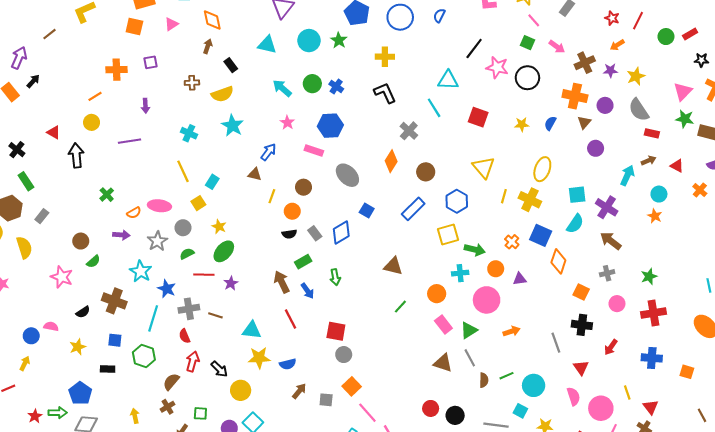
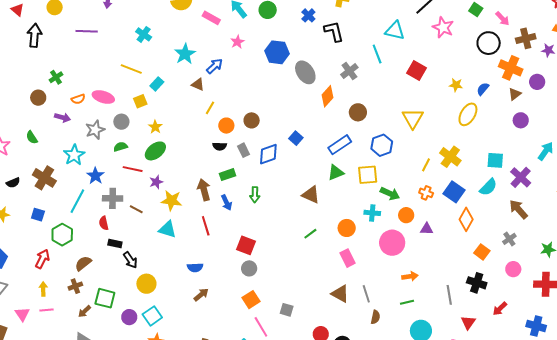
black circle: (527, 78) -> (489, 43), moved
blue cross: (336, 86) -> (308, 15), moved
cyan star: (232, 126) -> (185, 54), moved
pink rectangle: (314, 150) -> (211, 18), moved
yellow ellipse: (542, 169) -> (468, 114), moved
yellow line: (183, 171) -> (131, 69), turned -55
gray ellipse: (347, 175) -> (305, 72), moved
brown circle: (304, 187) -> (252, 120), moved
yellow line: (504, 196) -> (426, 165), moved
brown circle: (81, 241) -> (38, 98), moved
orange cross: (512, 242) -> (426, 193), turned -32
green semicircle: (93, 261) -> (32, 137), turned 88
gray cross: (607, 273) -> (509, 239), turned -32
green triangle: (469, 330) -> (336, 173), moved
yellow star: (259, 358) -> (172, 201), moved
red arrow: (193, 361) -> (42, 259), moved
black rectangle: (108, 369) -> (115, 244), moved
green line: (507, 376) -> (407, 302), moved
gray square: (326, 400) -> (287, 310), moved
green square: (200, 413) -> (105, 298), size x1.5

